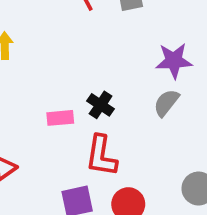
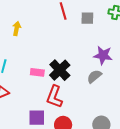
black cross: (101, 105) -> (60, 70), size x1.5

